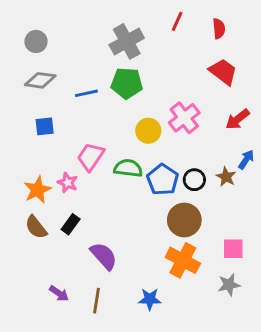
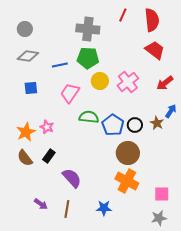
red semicircle: (219, 29) -> (152, 20), size x1.6
gray cross: (127, 41) -> (88, 29), turned 35
yellow circle: (148, 131) -> (100, 81), moved
pink trapezoid: (91, 157) -> (70, 93), moved
pink square: (233, 249) -> (162, 194), moved
gray star: (229, 285) -> (159, 218), moved

